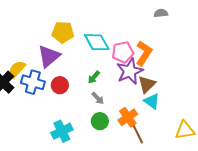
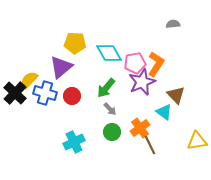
green arrow: (94, 77) -> (106, 88), size x1.5
brown triangle: (147, 84) -> (176, 95), moved, turned -30

